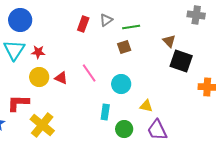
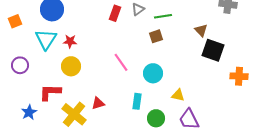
red triangle: (61, 78) -> (98, 103), moved, turned -40

